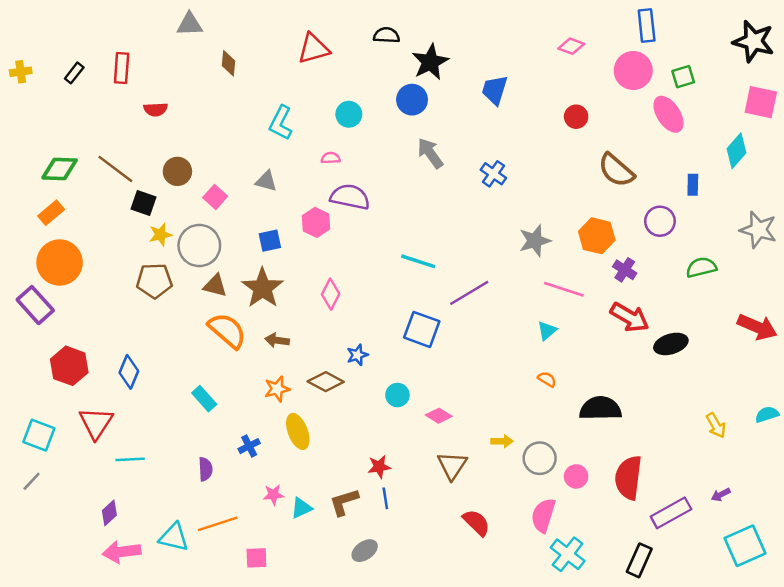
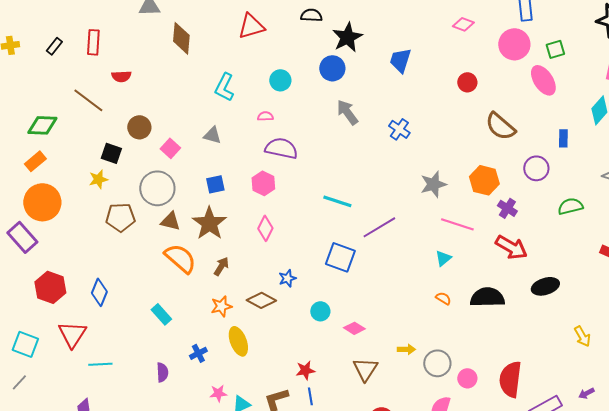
brown diamond: (228, 63) -> (181, 38), size x1.5
brown line: (115, 169) -> (88, 100), moved
pink hexagon: (316, 222) -> (263, 183), moved
yellow star: (160, 235) -> (98, 179), moved
brown arrow: (277, 340) -> (221, 266), turned 114
black ellipse: (671, 344) -> (545, 286), moved
black semicircle: (600, 408) -> (487, 297), moved

